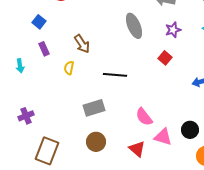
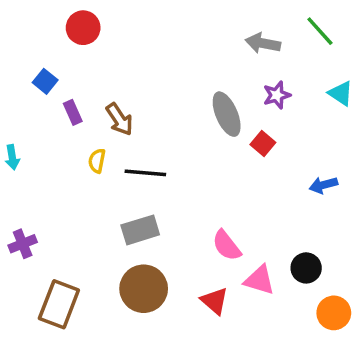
gray ellipse: (134, 26) -> (227, 114), moved
purple rectangle: (44, 49) -> (73, 112), moved
black line: (115, 75) -> (145, 173), moved
brown circle: (96, 142) -> (144, 289), size x1.4

